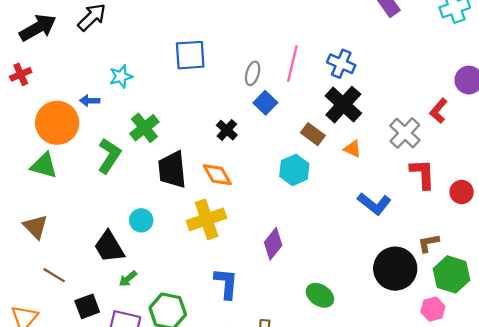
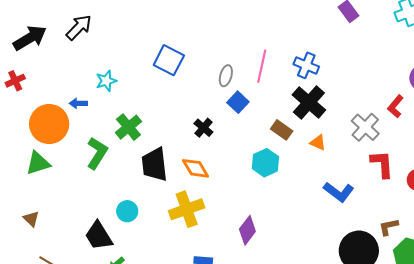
blue square: (190, 55) -> (169, 60), turned 32
green triangle: (44, 166) -> (38, 163), turned -32
brown triangle: (35, 227) -> (31, 219), size x0.7

